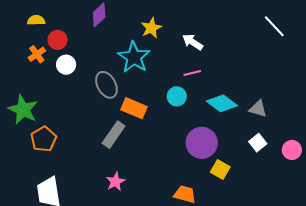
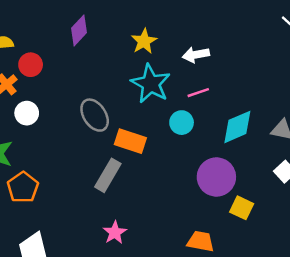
white arrow: (193, 42) -> (196, 55), turned -40
cyan star: (134, 57) -> (151, 84), moved
white circle: (66, 65) -> (27, 113), moved
cyan diamond: (222, 103) -> (237, 127), turned -56

